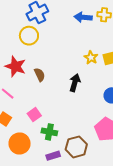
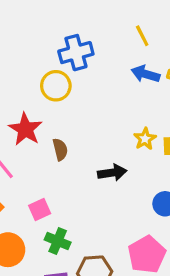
black arrow: (75, 83) -> (112, 173), turned 54

